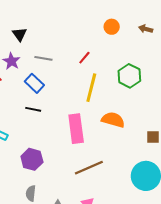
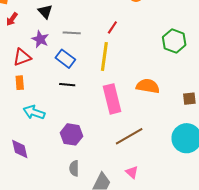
green hexagon: (129, 76) -> (174, 41), moved
yellow line: (91, 88) -> (104, 57), moved

